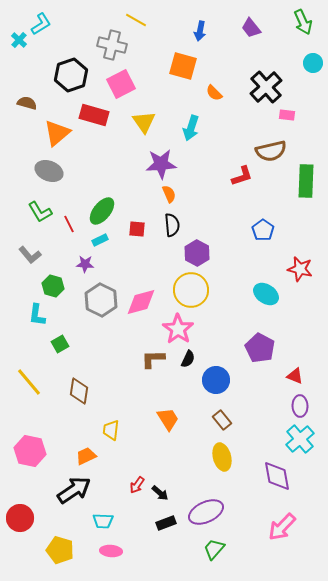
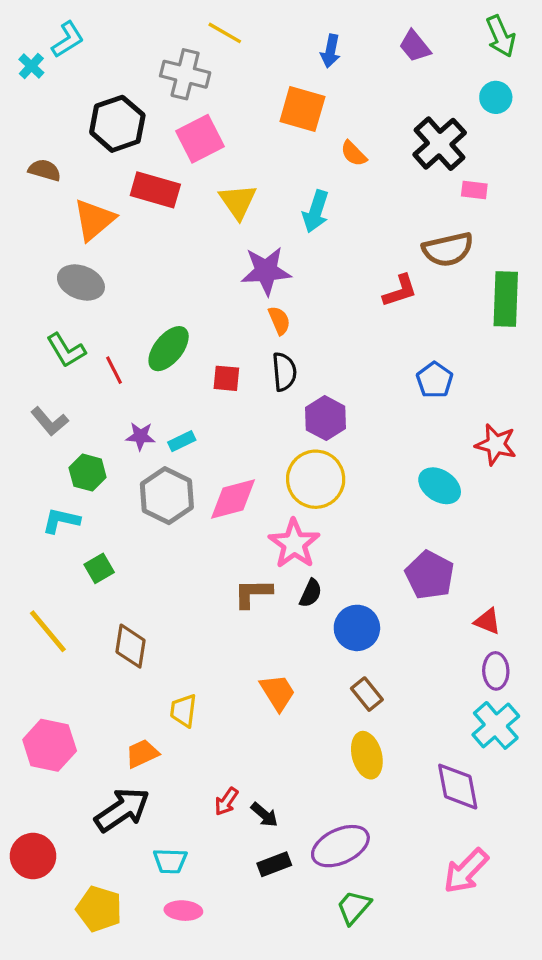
cyan circle: (313, 63) -> (496, 97), moved
cyan rectangle: (100, 240) -> (182, 441), moved
cyan L-shape: (37, 315) -> (61, 520), turned 95

